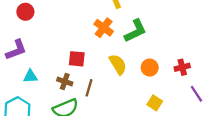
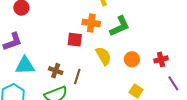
orange cross: (104, 28) -> (91, 23), turned -30
red square: (77, 59) -> (75, 40), moved
cyan triangle: (30, 76) -> (25, 66), size x1.5

